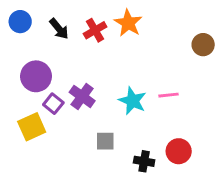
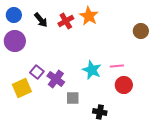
purple circle: (36, 76) -> (15, 41), moved
purple cross: (82, 96) -> (56, 79), moved
red circle: (179, 151) -> (124, 85), moved

